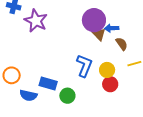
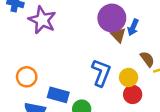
blue arrow: (112, 28) -> (133, 27), turned -64
brown semicircle: (122, 44) -> (147, 59), moved
orange circle: (12, 75) -> (27, 77), moved

